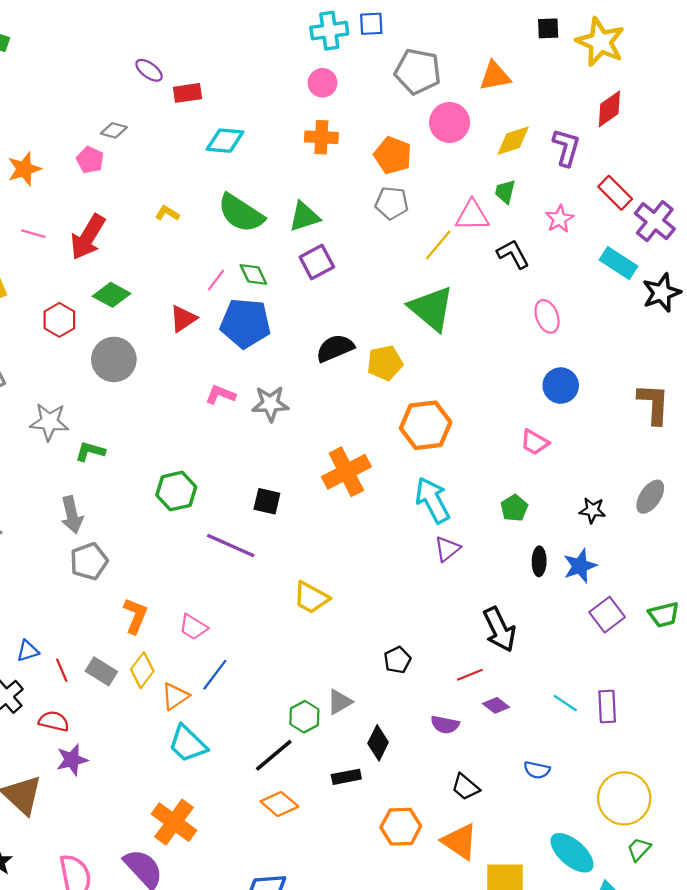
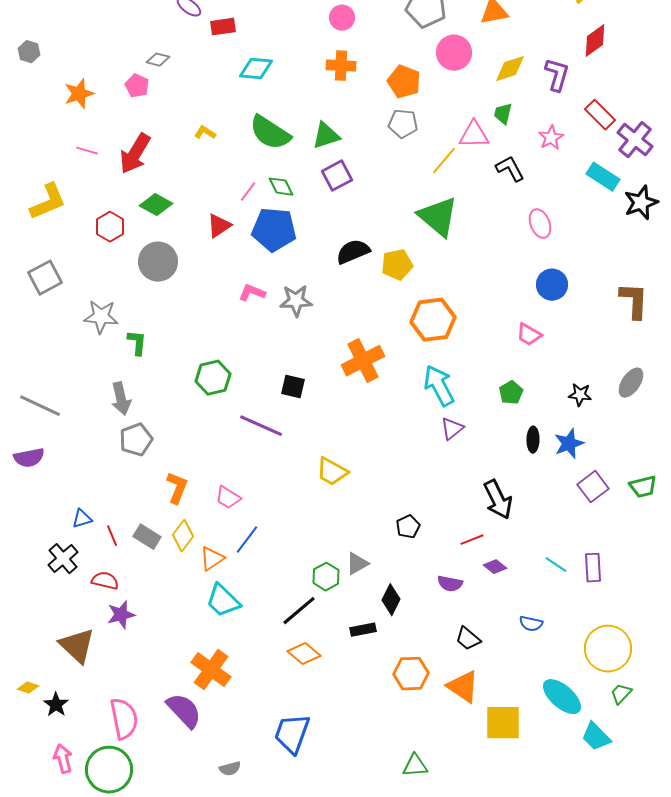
green L-shape: (90, 451) -> (137, 343), turned 80

